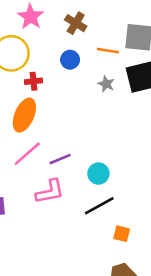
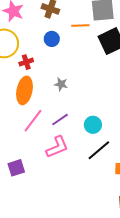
gray star: (106, 84) -> (61, 84), moved

